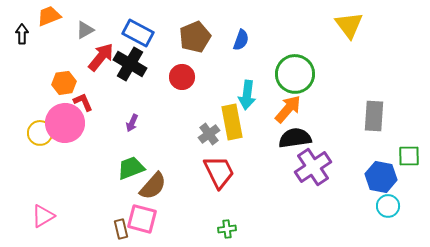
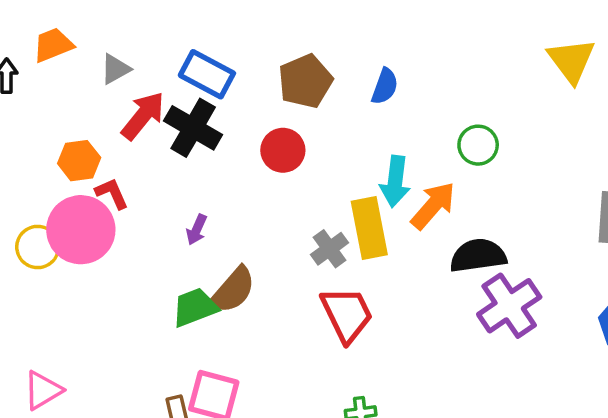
green circle: (295, 74) -> (478, 145), size x0.6
orange arrow: (288, 109) -> (433, 206), moved
brown semicircle: (153, 186) -> (233, 290), moved

